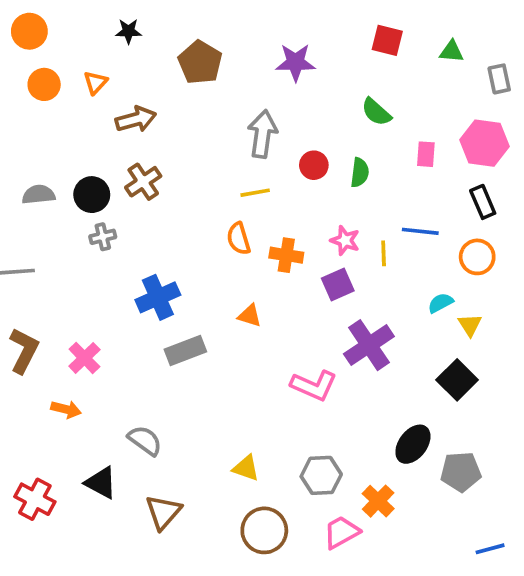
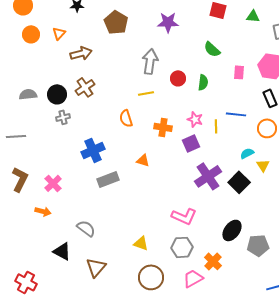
orange semicircle: (239, 239) -> (126, 118), moved
black square: (457, 380) -> (239, 182), moved
pink L-shape: (314, 385) -> (184, 216), moved
red cross: (35, 499) -> (26, 282), moved

